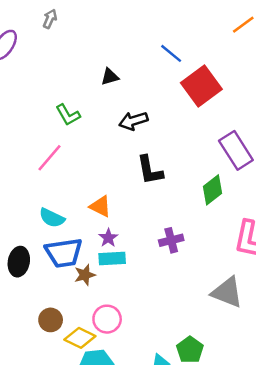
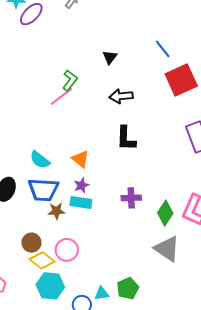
black triangle: (110, 77) -> (110, 57), turned -49
green L-shape: (68, 115) -> (70, 81), turned -125
pink line: (50, 158) -> (61, 96), moved
green diamond: (212, 190) -> (165, 213), moved, turned -30
brown circle: (51, 320) -> (31, 243), moved

